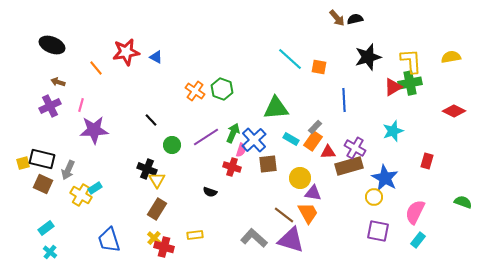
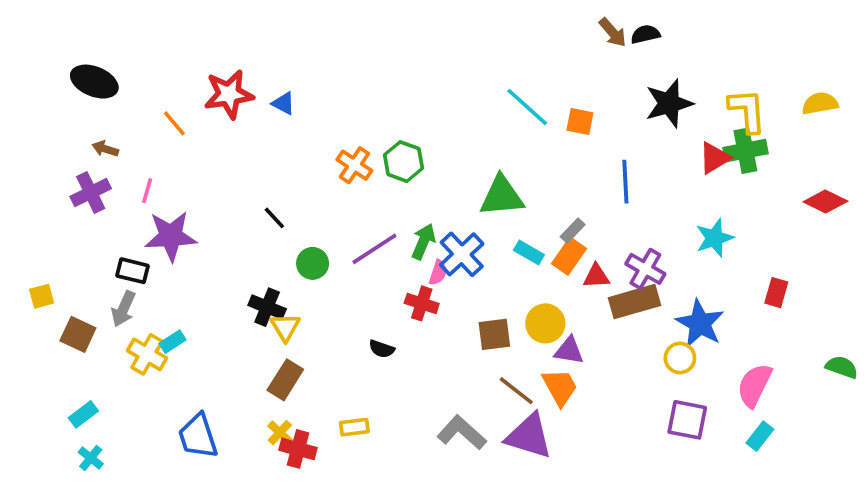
black rectangle: (42, 159) -> (133, 271), moved, size x0.7
brown square: (268, 164) -> (494, 334), moved

